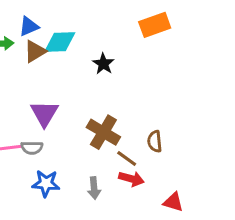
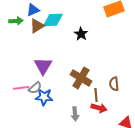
gray semicircle: (32, 148) -> (35, 88), turned -40
brown line: (127, 159) -> (96, 95), turned 48
blue star: (46, 183) -> (44, 97), moved

